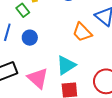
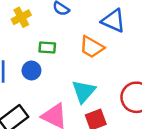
green rectangle: (23, 10) -> (47, 47), moved, turned -32

